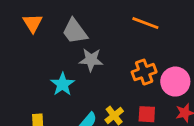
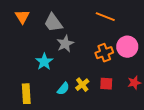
gray star: (91, 60) -> (65, 44), turned -30
pink circle: (175, 82) -> (127, 47), moved

